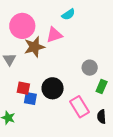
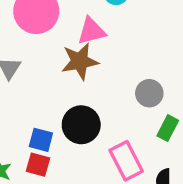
brown star: (34, 47) -> (80, 61), moved
red square: (23, 88) -> (38, 165), moved

